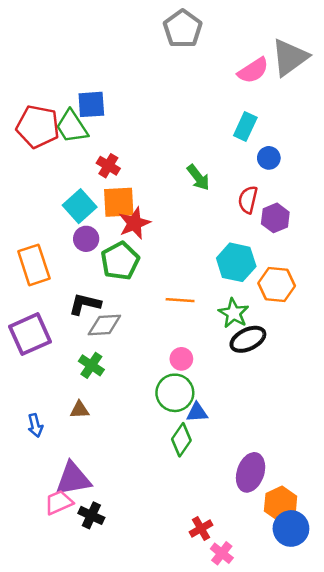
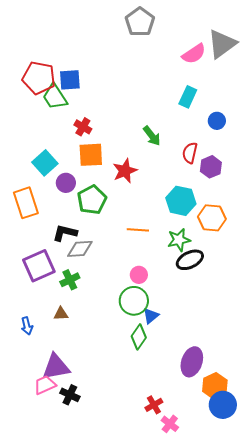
red pentagon: (38, 127) -> (39, 78), moved
blue circle: (269, 158) -> (217, 121), moved
cyan square: (80, 206) -> (45, 163), moved
red star: (134, 223) -> (125, 171), moved
green star: (234, 313) -> (179, 240), turned 30
purple square: (30, 334) -> (39, 266), moved
green cross: (91, 365) -> (70, 280), turned 30
blue triangle: (197, 412) -> (151, 316), turned -36

